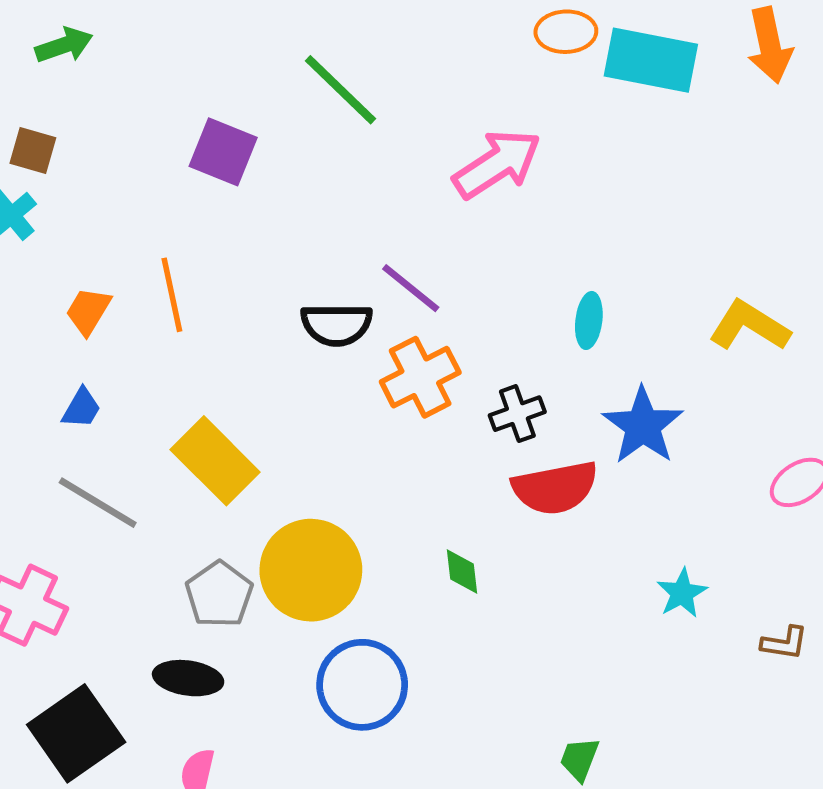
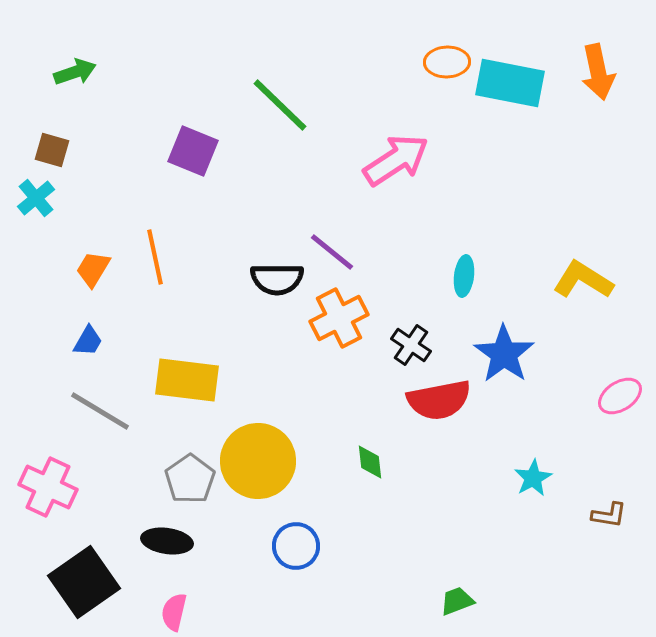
black cross: (517, 414) -> (411, 345), turned -36
yellow rectangle: (215, 461) -> (187, 380), turned -38
blue circle: (362, 685) -> (296, 546), size x0.7
green trapezoid: (579, 759) -> (457, 601), turned 48

